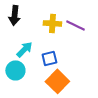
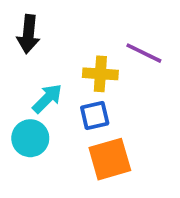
yellow cross: (52, 23) -> (100, 74), moved
orange square: (57, 81) -> (110, 159), turned 30

